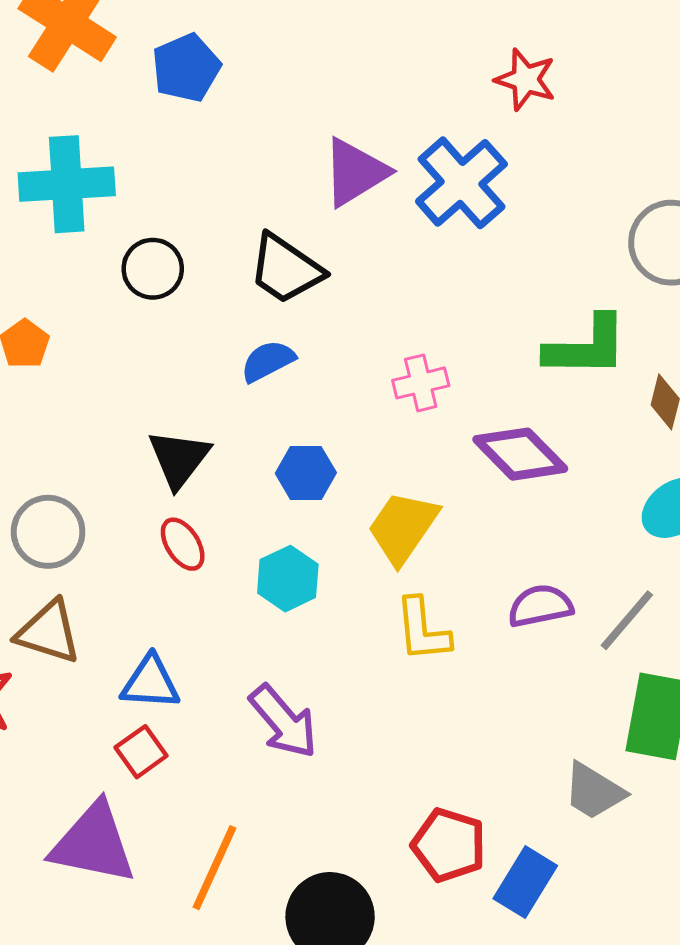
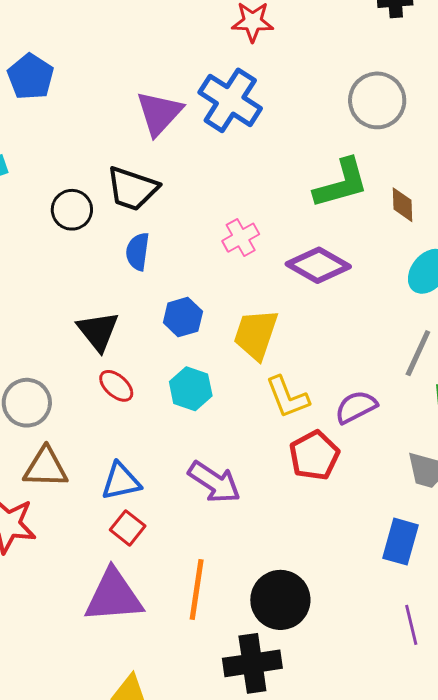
black circle: (153, 269) -> (72, 210), moved
blue semicircle: (268, 361) -> (138, 252), turned -39
purple semicircle: (540, 606) -> (356, 407), moved
red pentagon: (449, 845) -> (314, 455), moved, turned -30

